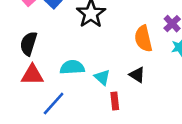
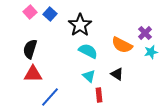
orange semicircle: (143, 39) -> (122, 45), turned -50
cyan semicircle: (72, 67) -> (88, 51), moved, turned 30

